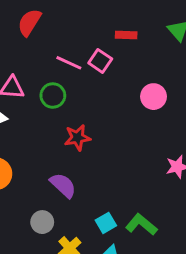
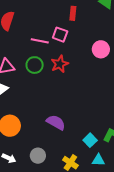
red rectangle: (126, 35) -> (73, 13), turned -72
red star: (77, 138) -> (60, 64), moved
gray circle: (42, 222) -> (38, 156), moved

